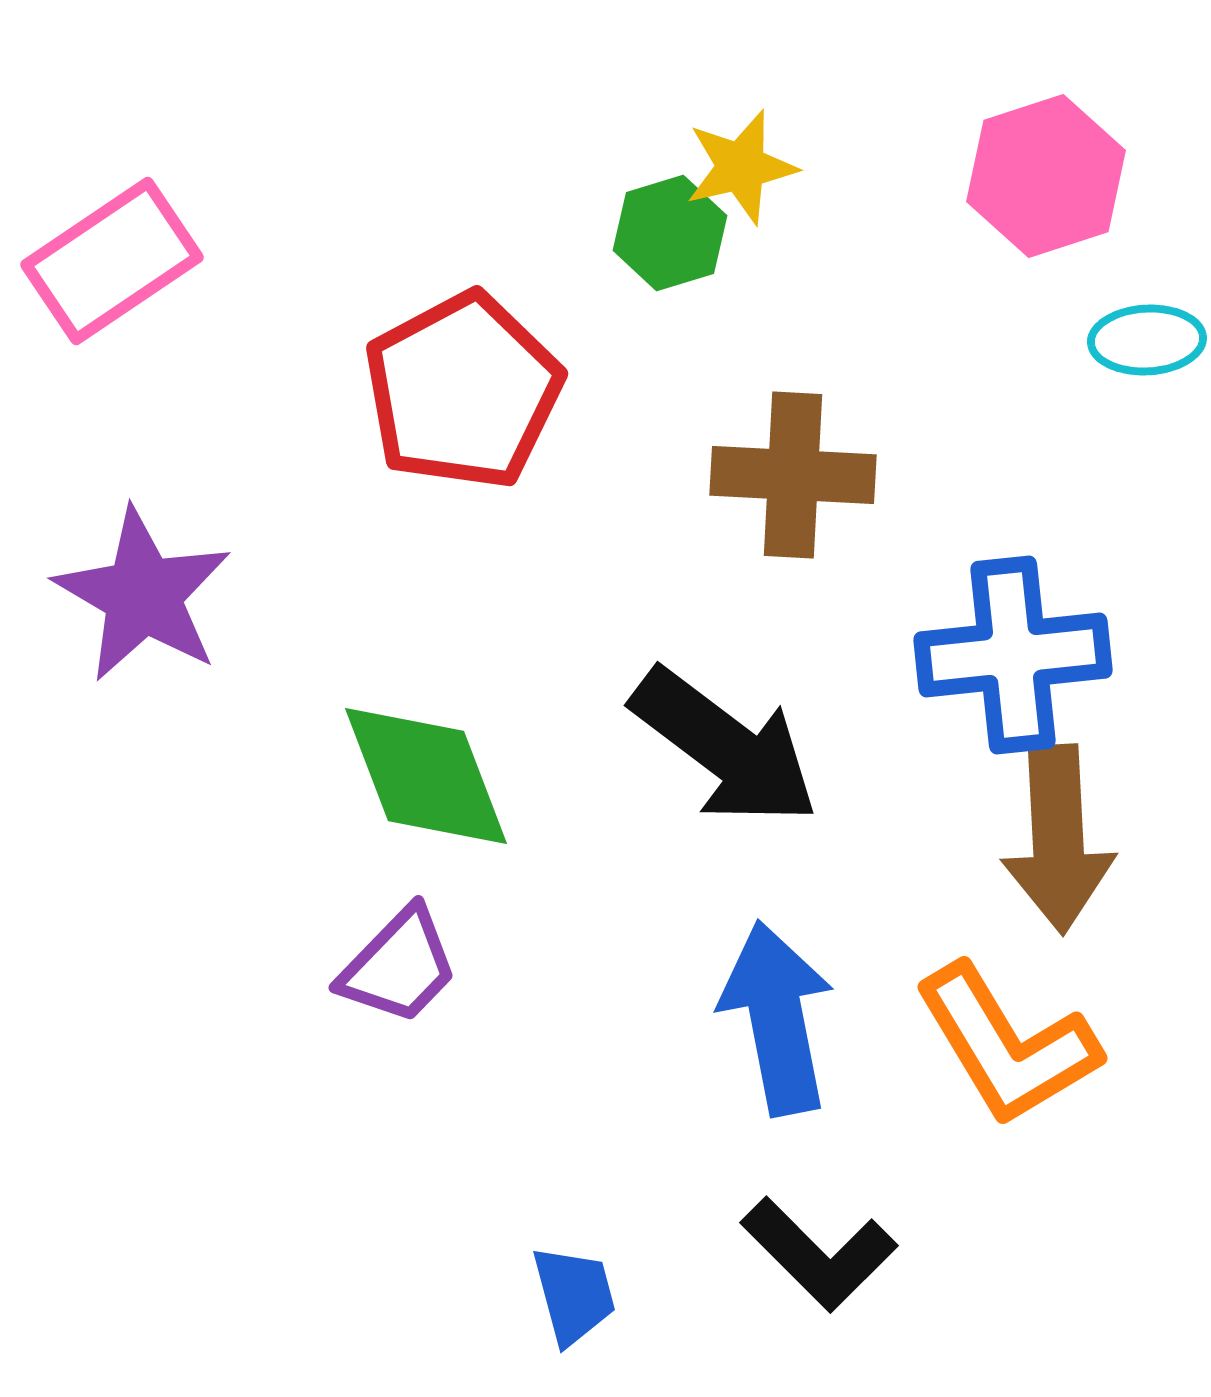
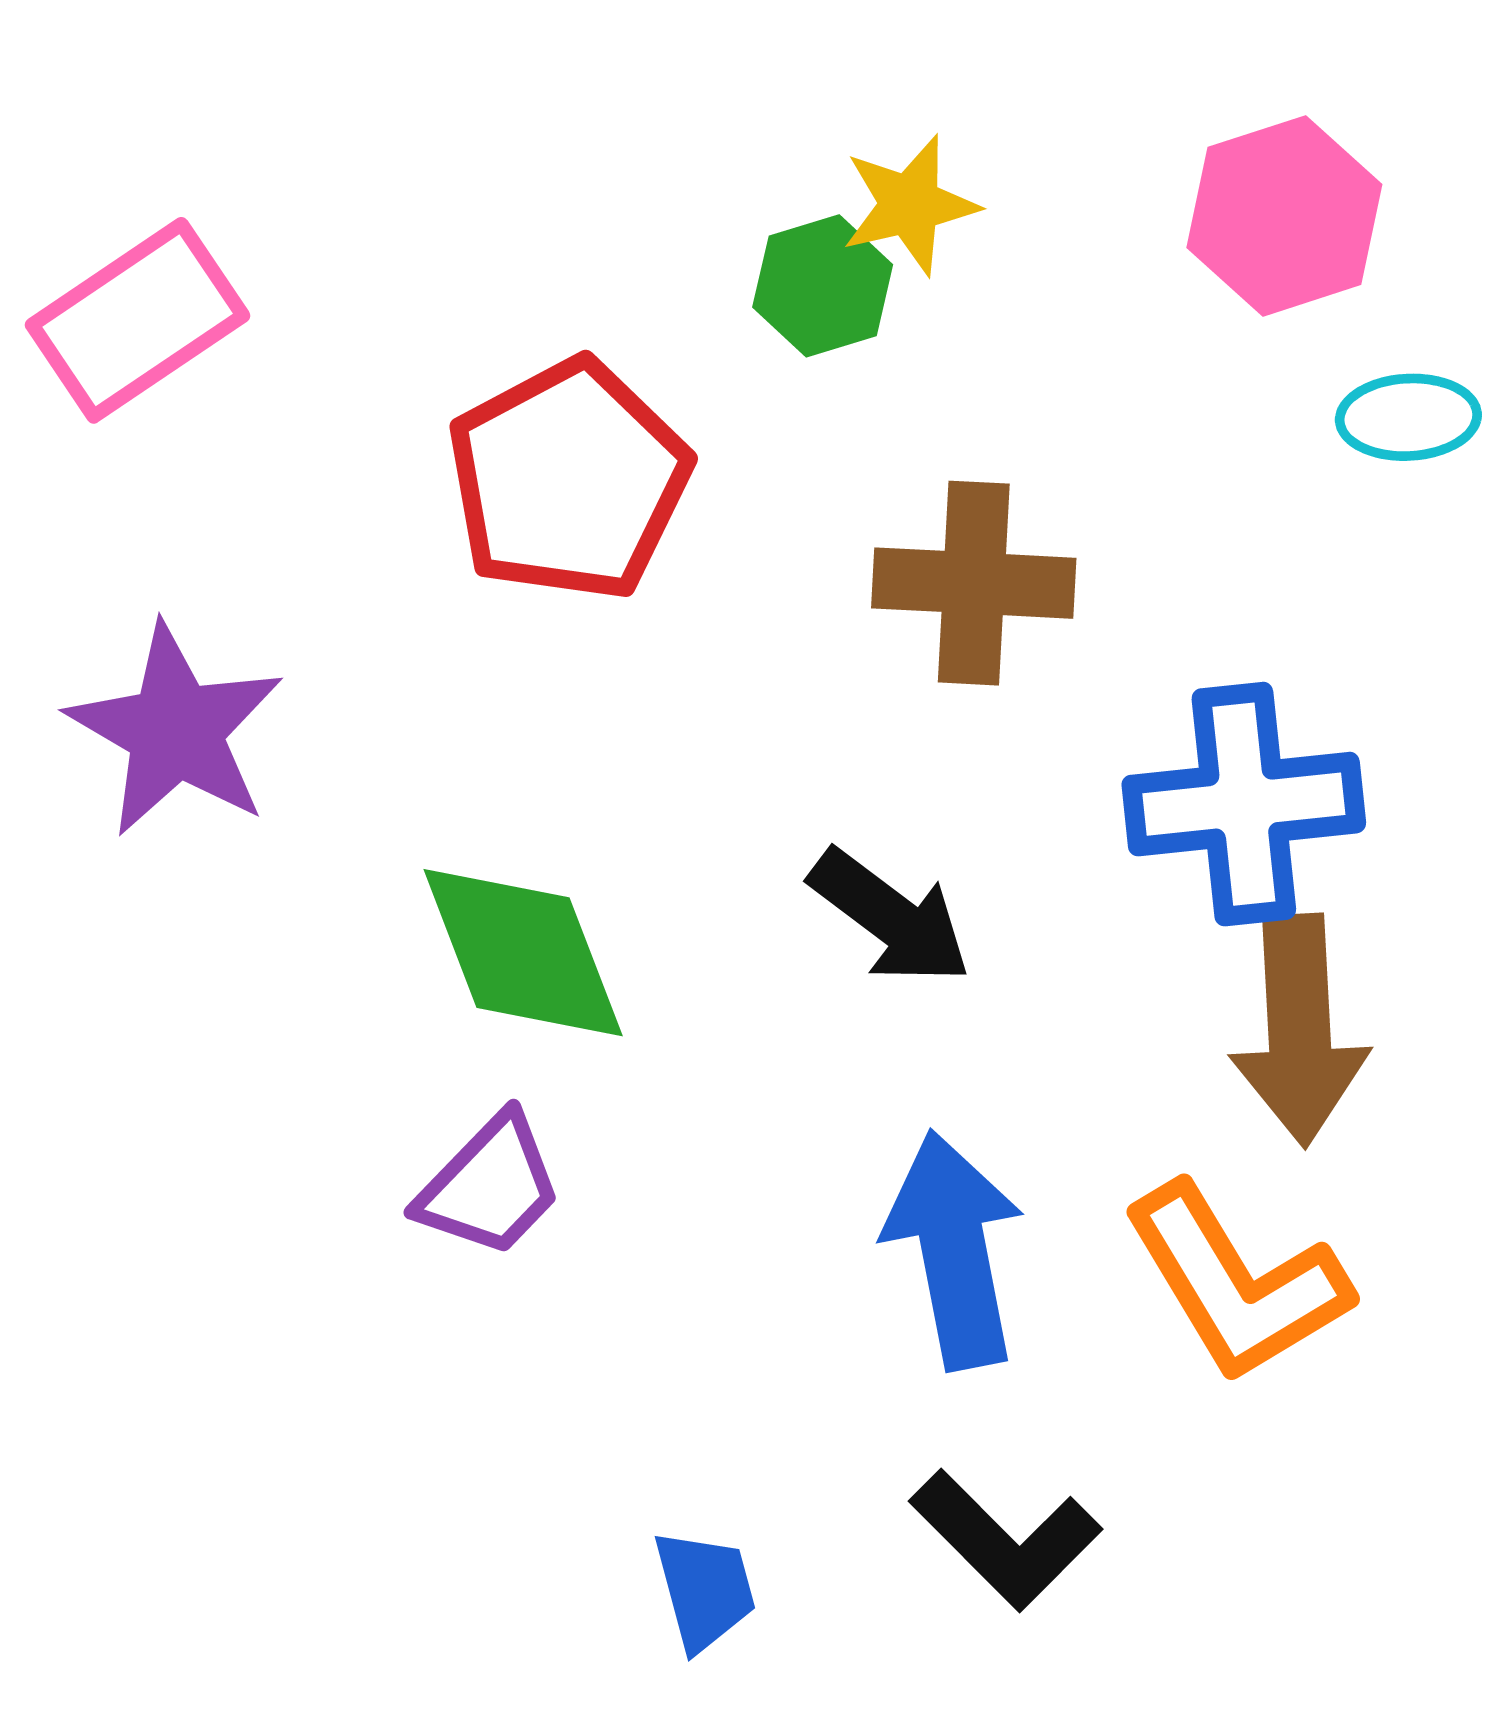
black arrow: (725, 747) -> (890, 917), size x0.7

